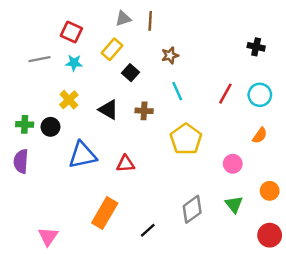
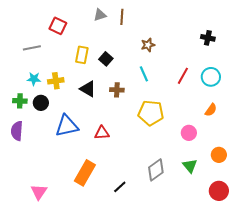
yellow rectangle: (112, 49) -> (82, 55), moved, turned -30
brown star: (170, 55) -> (148, 45), moved
cyan star: (74, 63) -> (34, 79), moved
yellow cross: (69, 100) -> (56, 81), turned 35
yellow pentagon: (186, 139) -> (151, 113), turned -30

